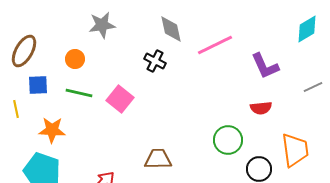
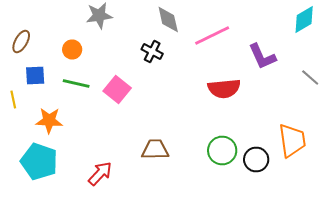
brown ellipse: (24, 51) -> (21, 42), size x0.7
gray line: (313, 87) -> (310, 78), turned 66
red semicircle: (261, 108) -> (224, 88), moved, size x1.5
green circle: (228, 140) -> (222, 150), moved

